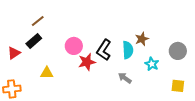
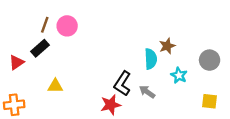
brown line: (38, 21) -> (45, 25), turned -32
pink circle: (74, 46) -> (67, 26), moved
black L-shape: (104, 50) -> (122, 84), moved
red star: (87, 62) -> (111, 105), moved

